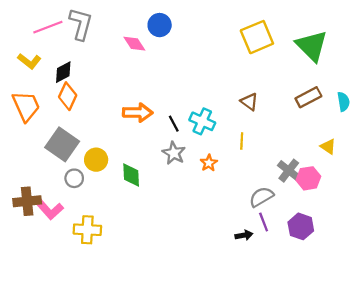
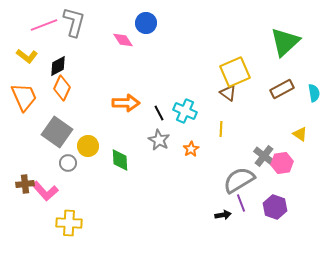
yellow square: (257, 37) -> (235, 72), moved
green triangle: (312, 46) -> (285, 42), turned 32
gray semicircle: (261, 197) -> (239, 180), size x1.4
brown cross: (27, 201) -> (25, 184), size x0.7
yellow cross: (87, 230) -> (69, 223), moved

